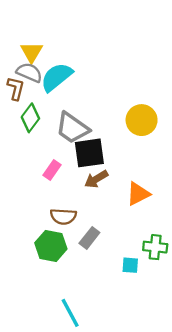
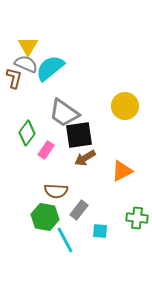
green diamond: (30, 118) -> (27, 133), moved
cyan square: (130, 265) -> (100, 231), moved
cyan line: (70, 313) -> (65, 240), moved

